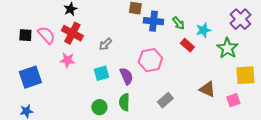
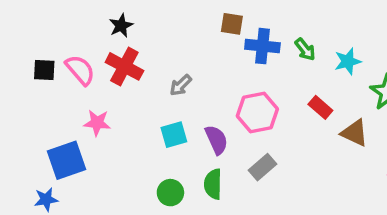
red rectangle: (187, 45) -> (320, 107), moved
pink star: (67, 60) -> (97, 123), moved
blue square: (30, 77) -> (66, 160), moved
brown triangle: (207, 89) -> (355, 133), moved
gray rectangle: (165, 100) -> (262, 167), moved

